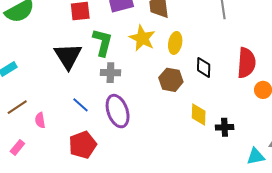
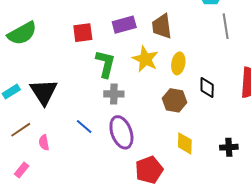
black triangle: (68, 56) -> (44, 92), moved
yellow diamond: (199, 114) -> (185, 143), moved
red pentagon: (83, 145) -> (149, 170), moved

